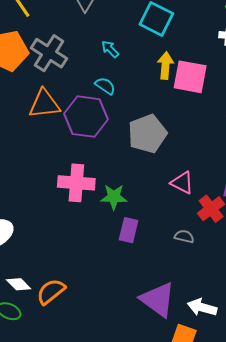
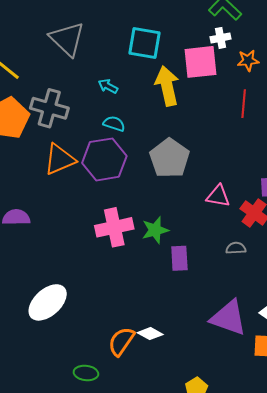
yellow arrow: (165, 65) -> (167, 86), size x1.4
pink square: (190, 77) -> (201, 62), moved
white diamond: (19, 284) -> (150, 334), moved

